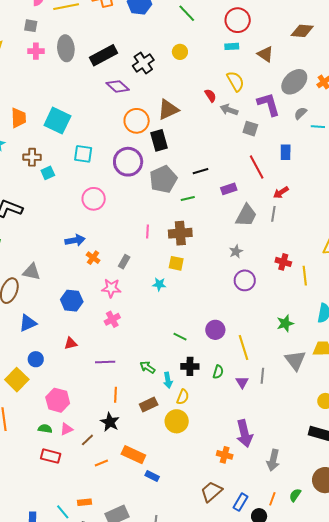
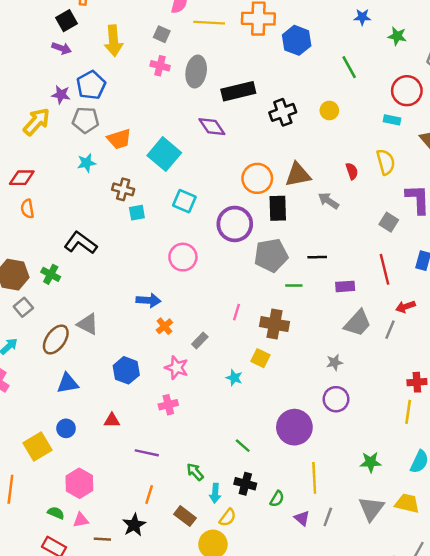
purple diamond: (118, 86) -> (212, 127), moved
gray arrow: (229, 110) -> (328, 201), moved
orange trapezoid: (18, 118) -> (119, 139), turned 60
red cross: (283, 262) -> (417, 382), moved, turned -35
purple circle: (215, 330) -> (294, 427), moved, size x1.5
purple triangle: (242, 382) -> (302, 518), turned -32
brown rectangle: (149, 405) -> (185, 516), turned 48
brown line: (87, 440) -> (102, 539), turned 32

